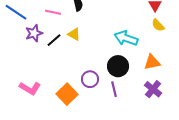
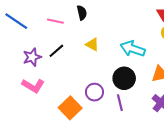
purple star: (34, 33) -> (32, 57), moved
yellow triangle: (74, 34) -> (92, 44), moved
pink L-shape: (30, 88) -> (33, 86), moved

